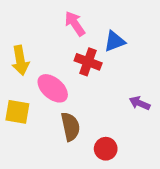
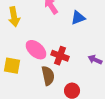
yellow arrow: (20, 60) -> (14, 17), moved
red cross: (88, 62) -> (60, 56), moved

